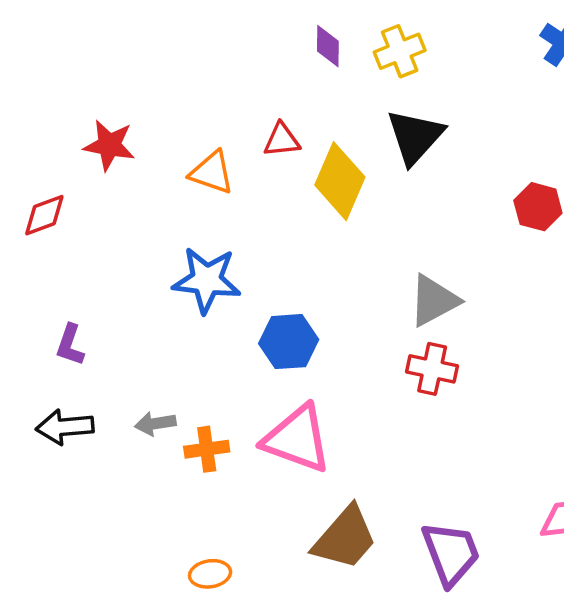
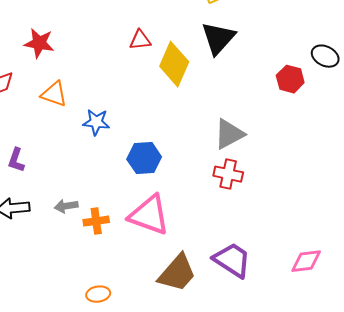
orange triangle: (212, 172) -> (54, 94), moved
blue star: (207, 280) -> (96, 122), size x0.7
purple trapezoid: (451, 553) -> (232, 260), moved, turned -36

